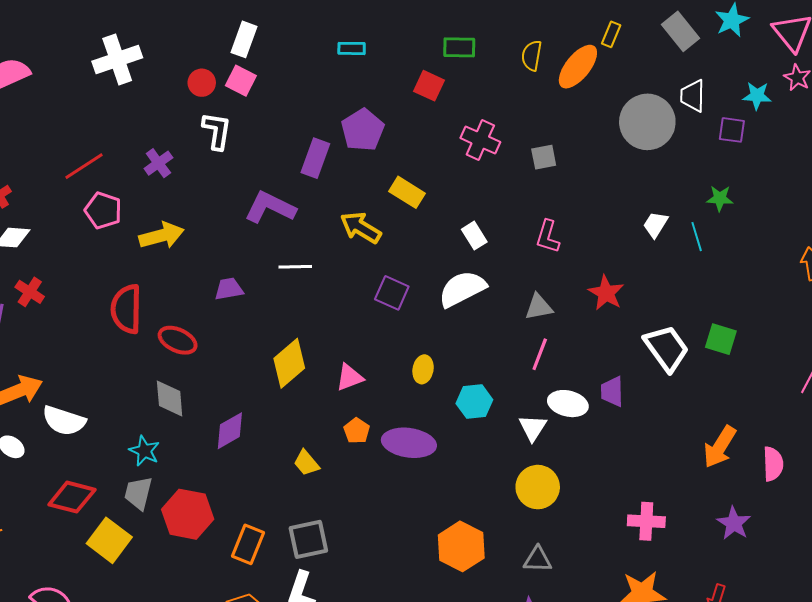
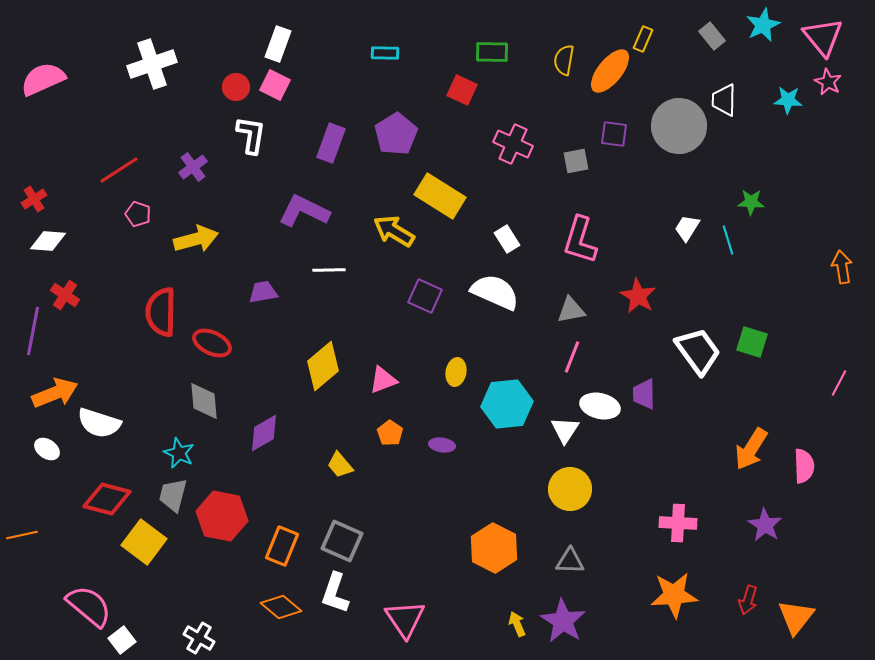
gray rectangle: (681, 31) -> (712, 36), size x0.7
purple square: (732, 130) -> (614, 134), moved
purple rectangle: (315, 158) -> (331, 143), moved
yellow rectangle: (407, 192) -> (440, 196), size x1.4
pink pentagon: (103, 210) -> (138, 214), size x0.7
pink L-shape: (548, 237) -> (580, 240), size x1.4
white semicircle: (462, 289) -> (495, 292), turned 51
cyan hexagon: (474, 402) -> (507, 404), size x1.4
purple ellipse: (409, 443) -> (442, 445), size x0.5
gray square: (308, 539) -> (342, 541), turned 36

